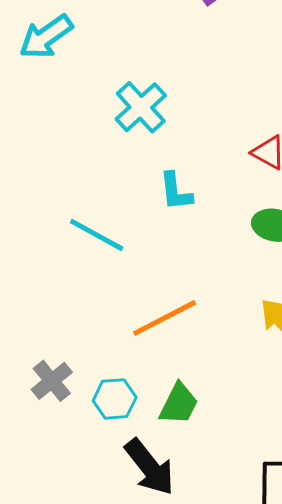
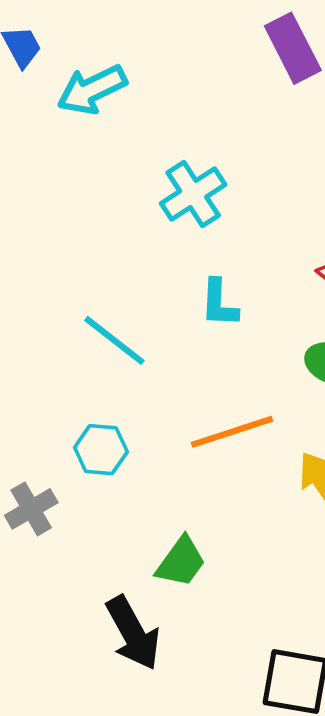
orange line: (165, 318) -> (232, 432), moved
cyan hexagon: (115, 399) -> (101, 450), moved

